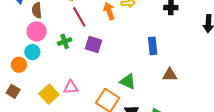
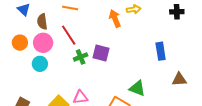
red line: (79, 17) -> (69, 35), moved
green cross: (65, 41) -> (81, 57), moved
orange circle: (19, 65) -> (20, 43), moved

